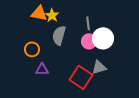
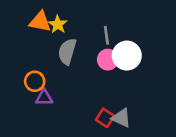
orange circle: (32, 49) -> (35, 81), moved
gray triangle: (99, 67) -> (121, 118), moved, turned 42
red square: (81, 77) -> (105, 118), moved, size x0.6

